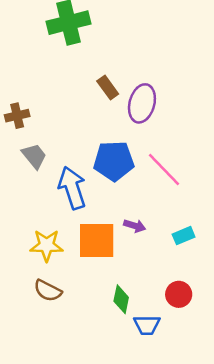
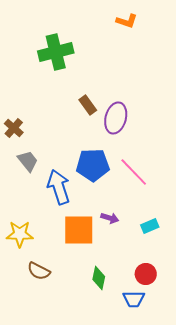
brown cross: (17, 116) -> (14, 128), turned -36
yellow star: (47, 245) -> (20, 234), moved
blue trapezoid: (147, 325) -> (134, 299), moved

